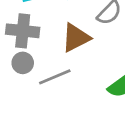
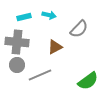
brown triangle: (76, 38) -> (55, 47), size x0.7

